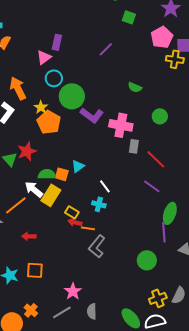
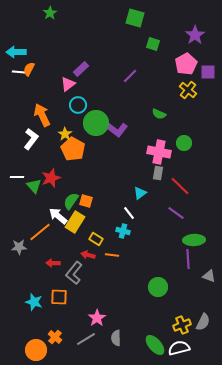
purple rectangle: (57, 42) -> (81, 69), turned 35
yellow cross: (175, 59) -> (188, 90), moved, turned 30
purple L-shape: (92, 115) -> (116, 129), moved
pink cross: (121, 125) -> (159, 152), moved
cyan triangle: (78, 166) -> (140, 193), moved
green semicircle: (47, 174) -> (71, 201), turned -54
green ellipse: (170, 213) -> (194, 240), turned 70
red arrow: (75, 222) -> (88, 255), moved
gray L-shape: (97, 246) -> (74, 273), moved
green circle: (147, 260) -> (158, 287), moved

